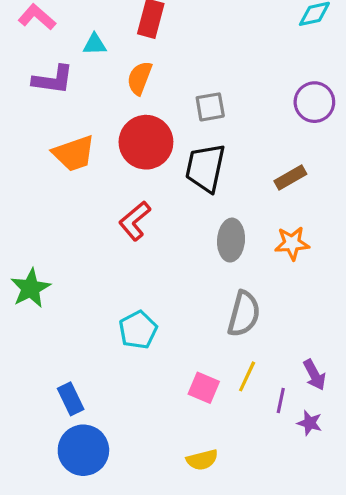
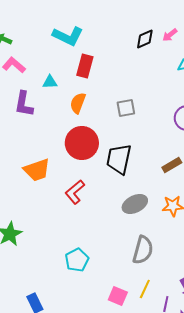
purple L-shape: (53, 80) -> (24, 104), turned 92
gray square: (210, 107) -> (126, 108), moved
orange trapezoid: (74, 153) -> (37, 170), moved
gray ellipse: (231, 240) -> (135, 204), turned 60

